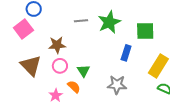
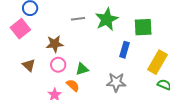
brown triangle: (31, 65) -> (29, 65), size x0.6
green triangle: (84, 71) -> (82, 69), turned 48

